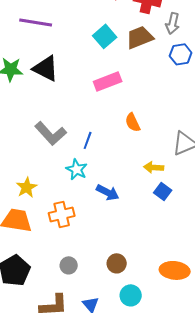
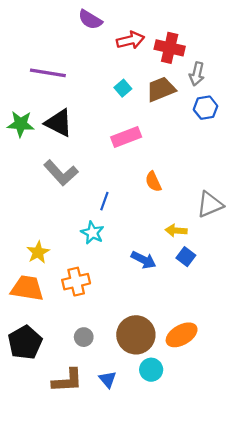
cyan square: (105, 36) -> (123, 88), size x0.7
gray L-shape: (51, 133) -> (61, 173), moved
blue arrow: (108, 192) -> (144, 260), moved
brown circle: (117, 263) -> (136, 335), size x1.8
orange ellipse: (175, 270) -> (182, 335), moved, turned -36

